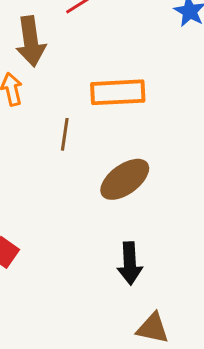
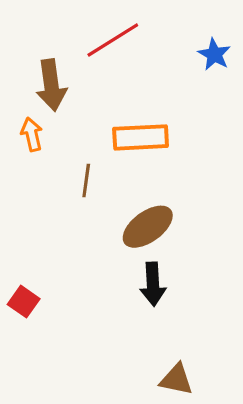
black arrow: (130, 263) -> (153, 284), moved

